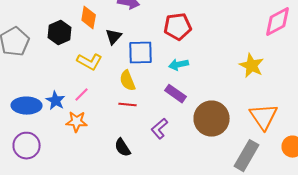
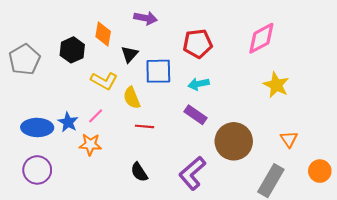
pink diamond: (278, 22) -> (261, 38), moved
yellow semicircle: (128, 81) -> (132, 98), moved
orange triangle: (264, 117) -> (289, 139), size x0.6
purple L-shape: (160, 129) -> (192, 173), moved, size x1.5

